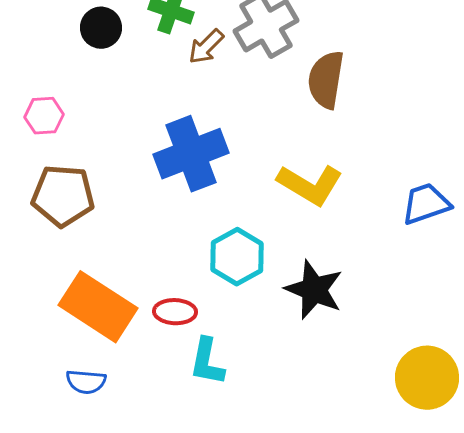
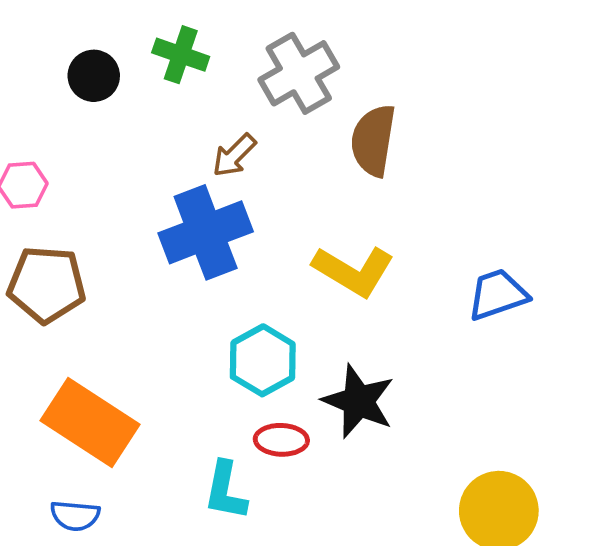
brown arrow: (206, 47) -> (234, 155), moved
red ellipse: (175, 312) -> (281, 440), moved

